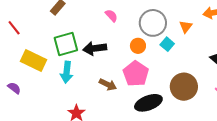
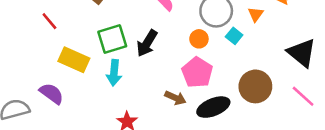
black arrow: (95, 48) -> (147, 43), turned -50
brown arrow: (108, 85) -> (175, 98), moved
purple semicircle: (14, 88) -> (52, 93), size x1.5

